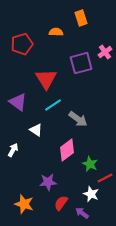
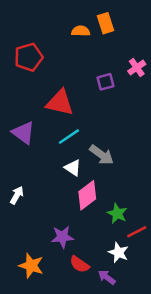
orange semicircle: (56, 32) -> (81, 31), moved
purple square: (81, 63) -> (105, 82), size x0.6
red triangle: (46, 79) -> (60, 103), turned -45
white triangle: (36, 130) -> (73, 168), moved
red semicircle: (61, 203) -> (79, 264), turned -91

